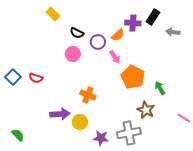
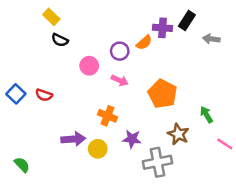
yellow rectangle: (53, 14) -> (51, 17), moved
black semicircle: (77, 33) -> (60, 40), moved
pink arrow: (115, 57) -> (120, 80), moved, turned -32
green arrow: (160, 88) -> (206, 115), moved
purple star: (101, 138) -> (132, 139), moved

